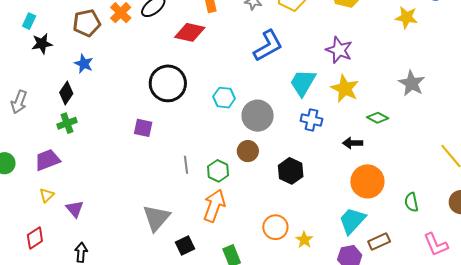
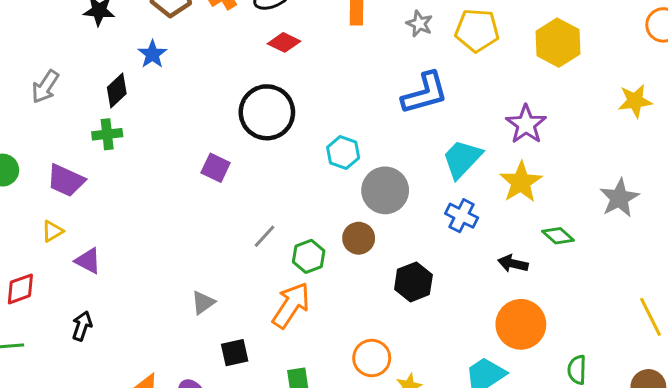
yellow star: (407, 17) -> (635, 101), turned -30
red diamond: (190, 32) -> (284, 42), moved, size x0.7
purple trapezoid: (47, 160) -> (66, 180), turned -148
gray line: (186, 165) -> (265, 236), turned 36
purple triangle: (75, 209) -> (88, 261), turned -36
gray triangle: (156, 218) -> (203, 303), size x0.6

